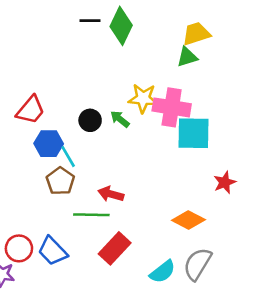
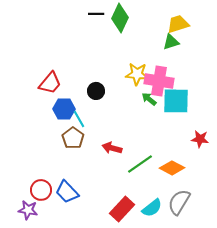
green arrow: (120, 119) -> (149, 99), moved
red star: (225, 182) -> (200, 139), turned 30
green line: (91, 215) -> (140, 164), moved, turned -36
red rectangle: (115, 248) -> (122, 209), moved

